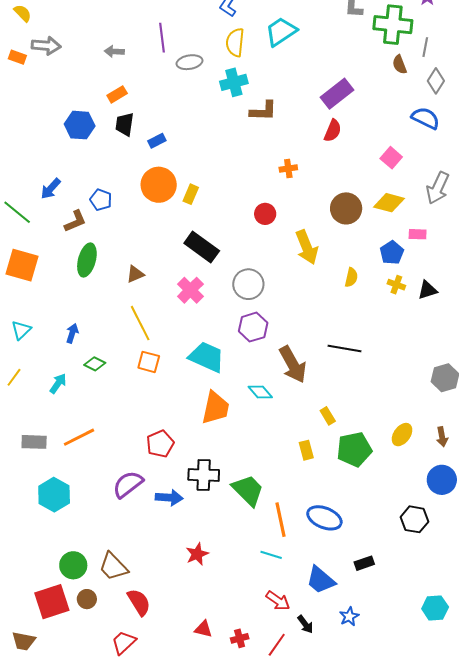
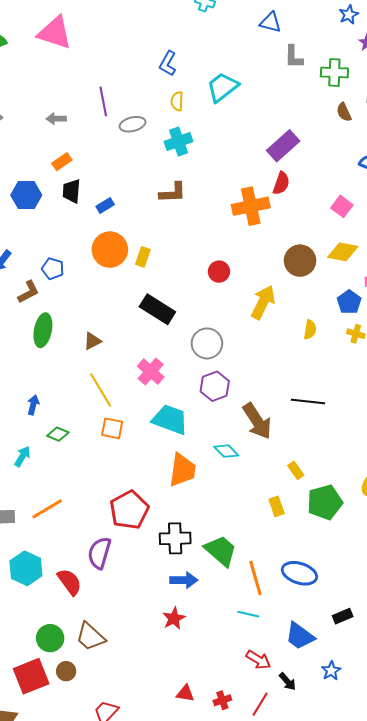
green cross: (393, 25) -> (334, 72), size x0.7
yellow semicircle: (235, 42) -> (177, 101), size x0.7
brown L-shape: (263, 111) -> (173, 193), moved
orange cross: (288, 168) -> (251, 206), moved, size x2.0
yellow arrow: (307, 247) -> (263, 302), turned -128
pink cross: (190, 290) -> (151, 372), moved
red pentagon: (160, 444) -> (129, 510), size x1.4
purple semicircle: (128, 484) -> (99, 553), turned -32
blue arrow: (169, 498) -> (184, 580), moved
red semicircle: (139, 602) -> (70, 582), moved

